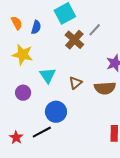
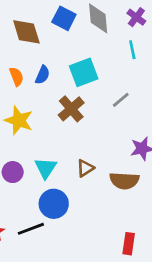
blue semicircle: (36, 27) -> (43, 75), moved
brown cross: (74, 40) -> (71, 109), moved
cyan triangle: (48, 75) -> (46, 168), moved

